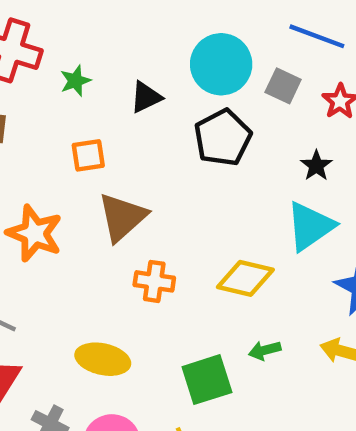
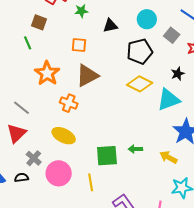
cyan circle: (221, 64) -> (147, 19), size x0.7
yellow diamond: (245, 278) -> (140, 84), moved
orange cross: (154, 281) -> (69, 103), moved

